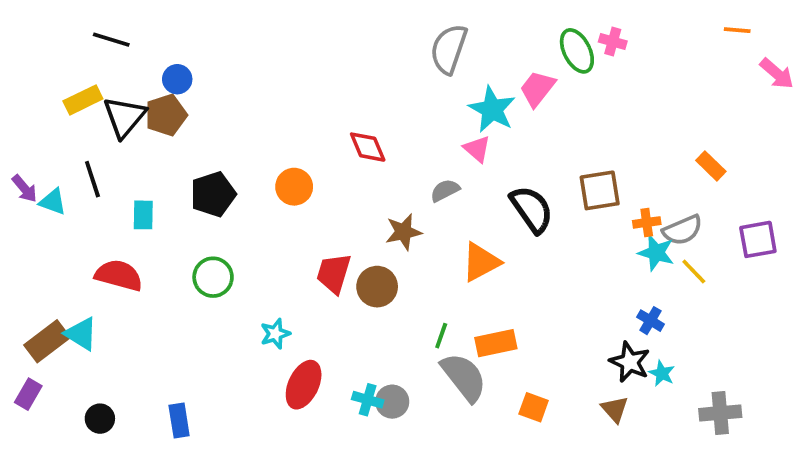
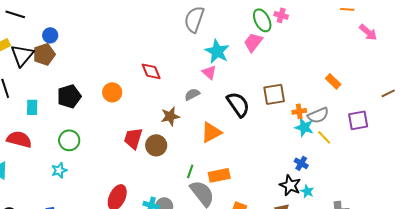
pink trapezoid: (537, 89) -> (253, 42), moved
cyan star: (275, 334) -> (59, 170), moved

